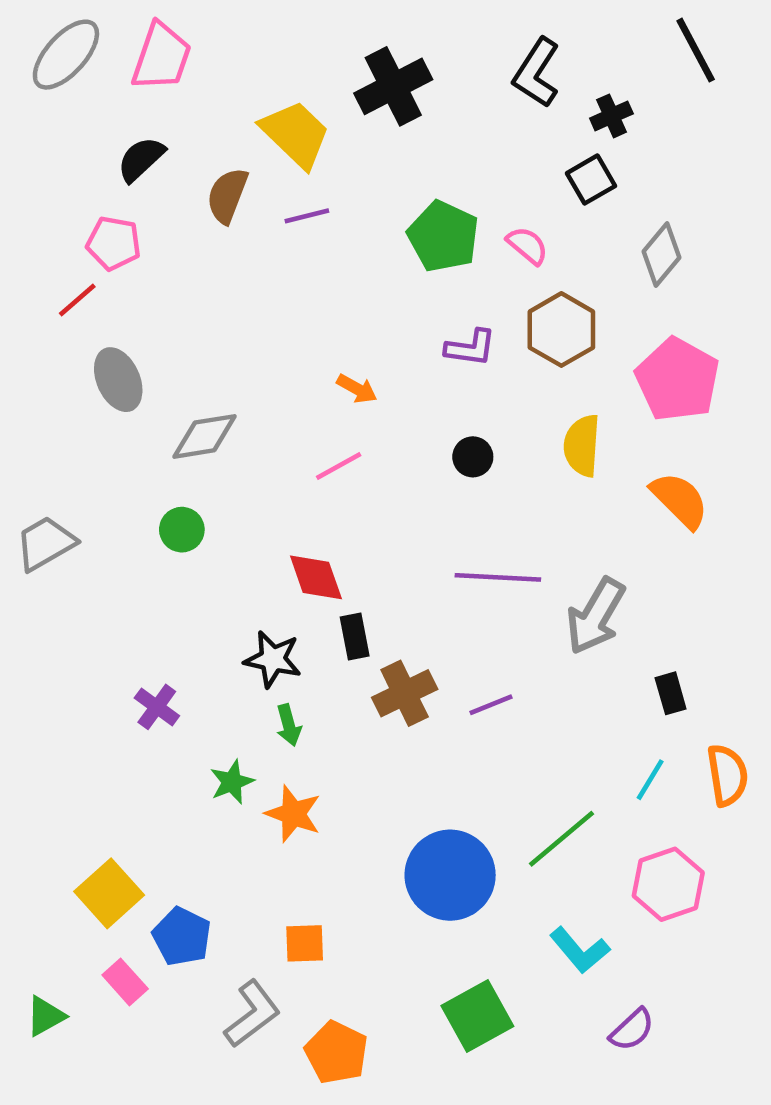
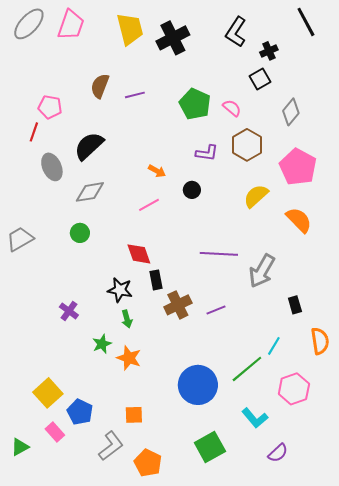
yellow trapezoid: (296, 134) -> (130, 29), moved, turned 32
black semicircle: (141, 159) -> (89, 146), moved, size x1.4
red line: (77, 300) -> (34, 132), turned -30
yellow semicircle: (582, 446) -> (256, 196), turned 44
black circle: (473, 457) -> (192, 190), moved
cyan line: (650, 780) -> (274, 346), moved

